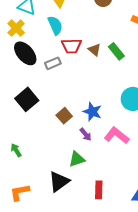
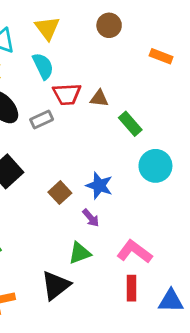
brown triangle: (94, 50) -> (99, 98), turned -32
green rectangle: (116, 51) -> (130, 124), moved
pink L-shape: (117, 135) -> (134, 252), moved
red rectangle: (99, 190) -> (132, 288), moved

